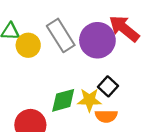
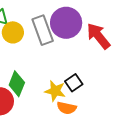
purple circle: (97, 40) -> (66, 23), moved
green diamond: (63, 100) -> (17, 84), moved, turned -65

